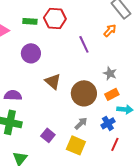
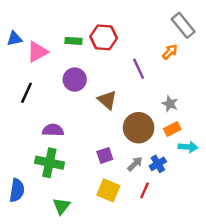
brown triangle: (53, 81) -> (107, 100), moved
blue cross: (108, 123) -> (158, 164), moved
purple square: (48, 135) -> (105, 155), moved, turned 32
red line: (115, 144) -> (145, 190), moved
yellow square: (76, 145) -> (108, 190), moved

